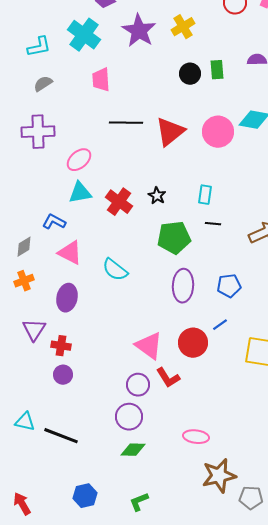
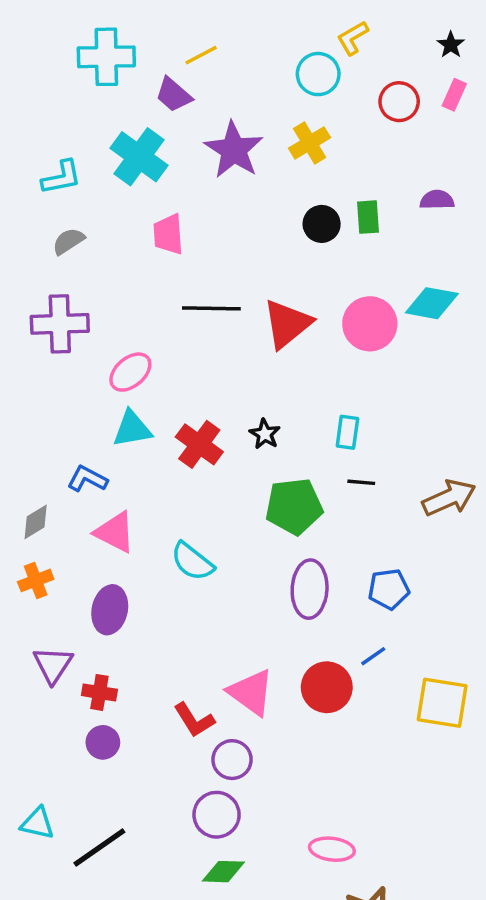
red L-shape: (168, 378) -> (194, 720), moved
black line: (61, 436) -> (99, 847), turned -56

